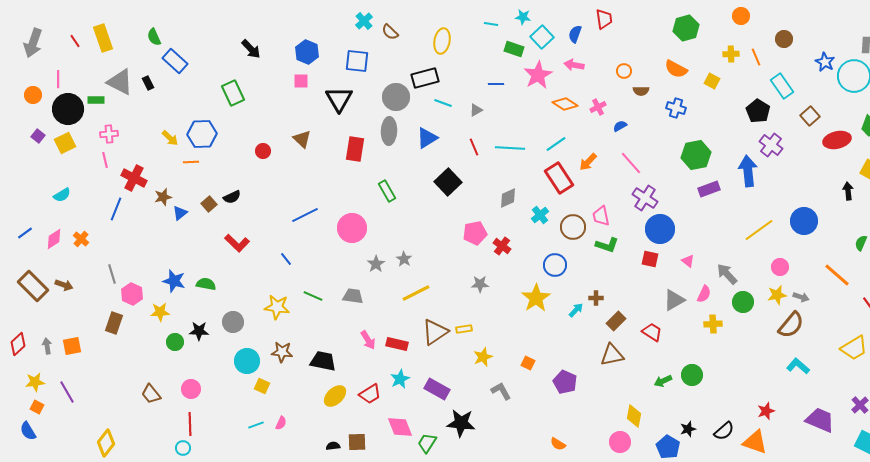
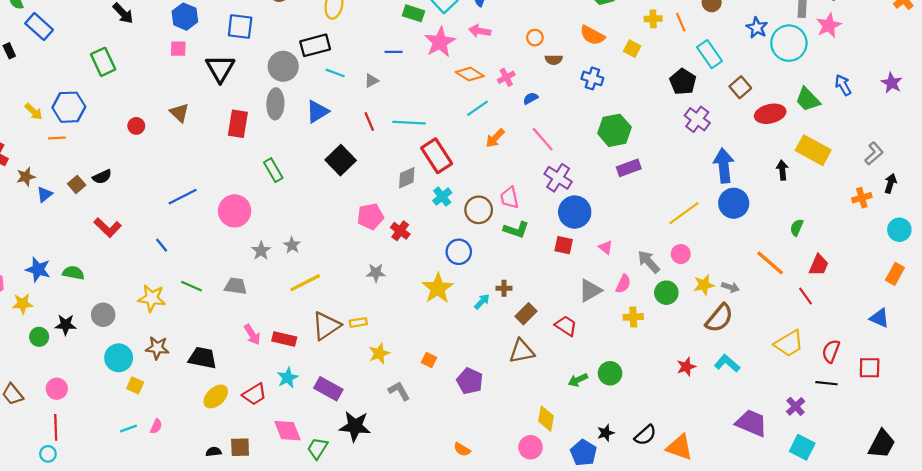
cyan line: (556, 144) -> (478, 108), moved
blue arrow: (748, 171) -> (724, 166), moved
red rectangle: (559, 178) -> (437, 156), moved
pink circle: (780, 267) -> (681, 254), moved
red star: (766, 411) -> (686, 367), moved

